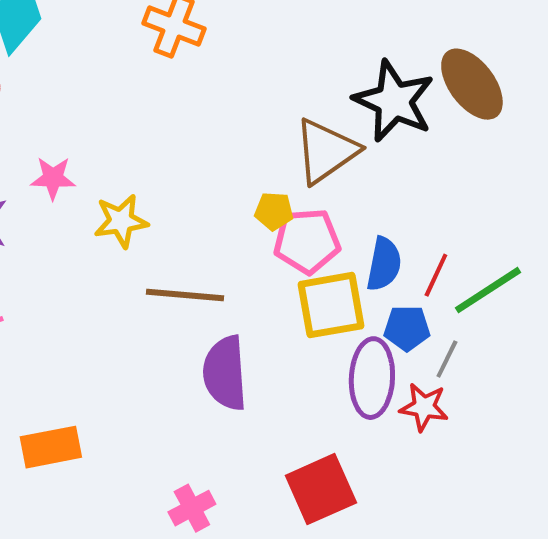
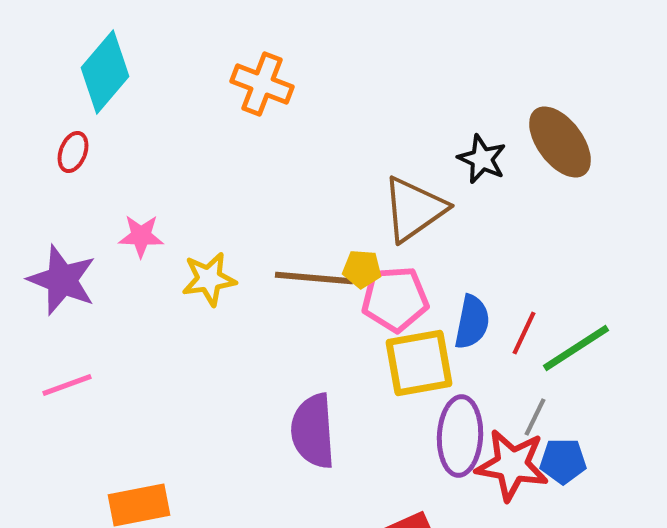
black star: (394, 101) -> (482, 159), size x0.6
brown line: (185, 295) -> (314, 278), moved
blue pentagon: (407, 328) -> (563, 461), moved
red star: (424, 407) -> (512, 465), size x1.5

